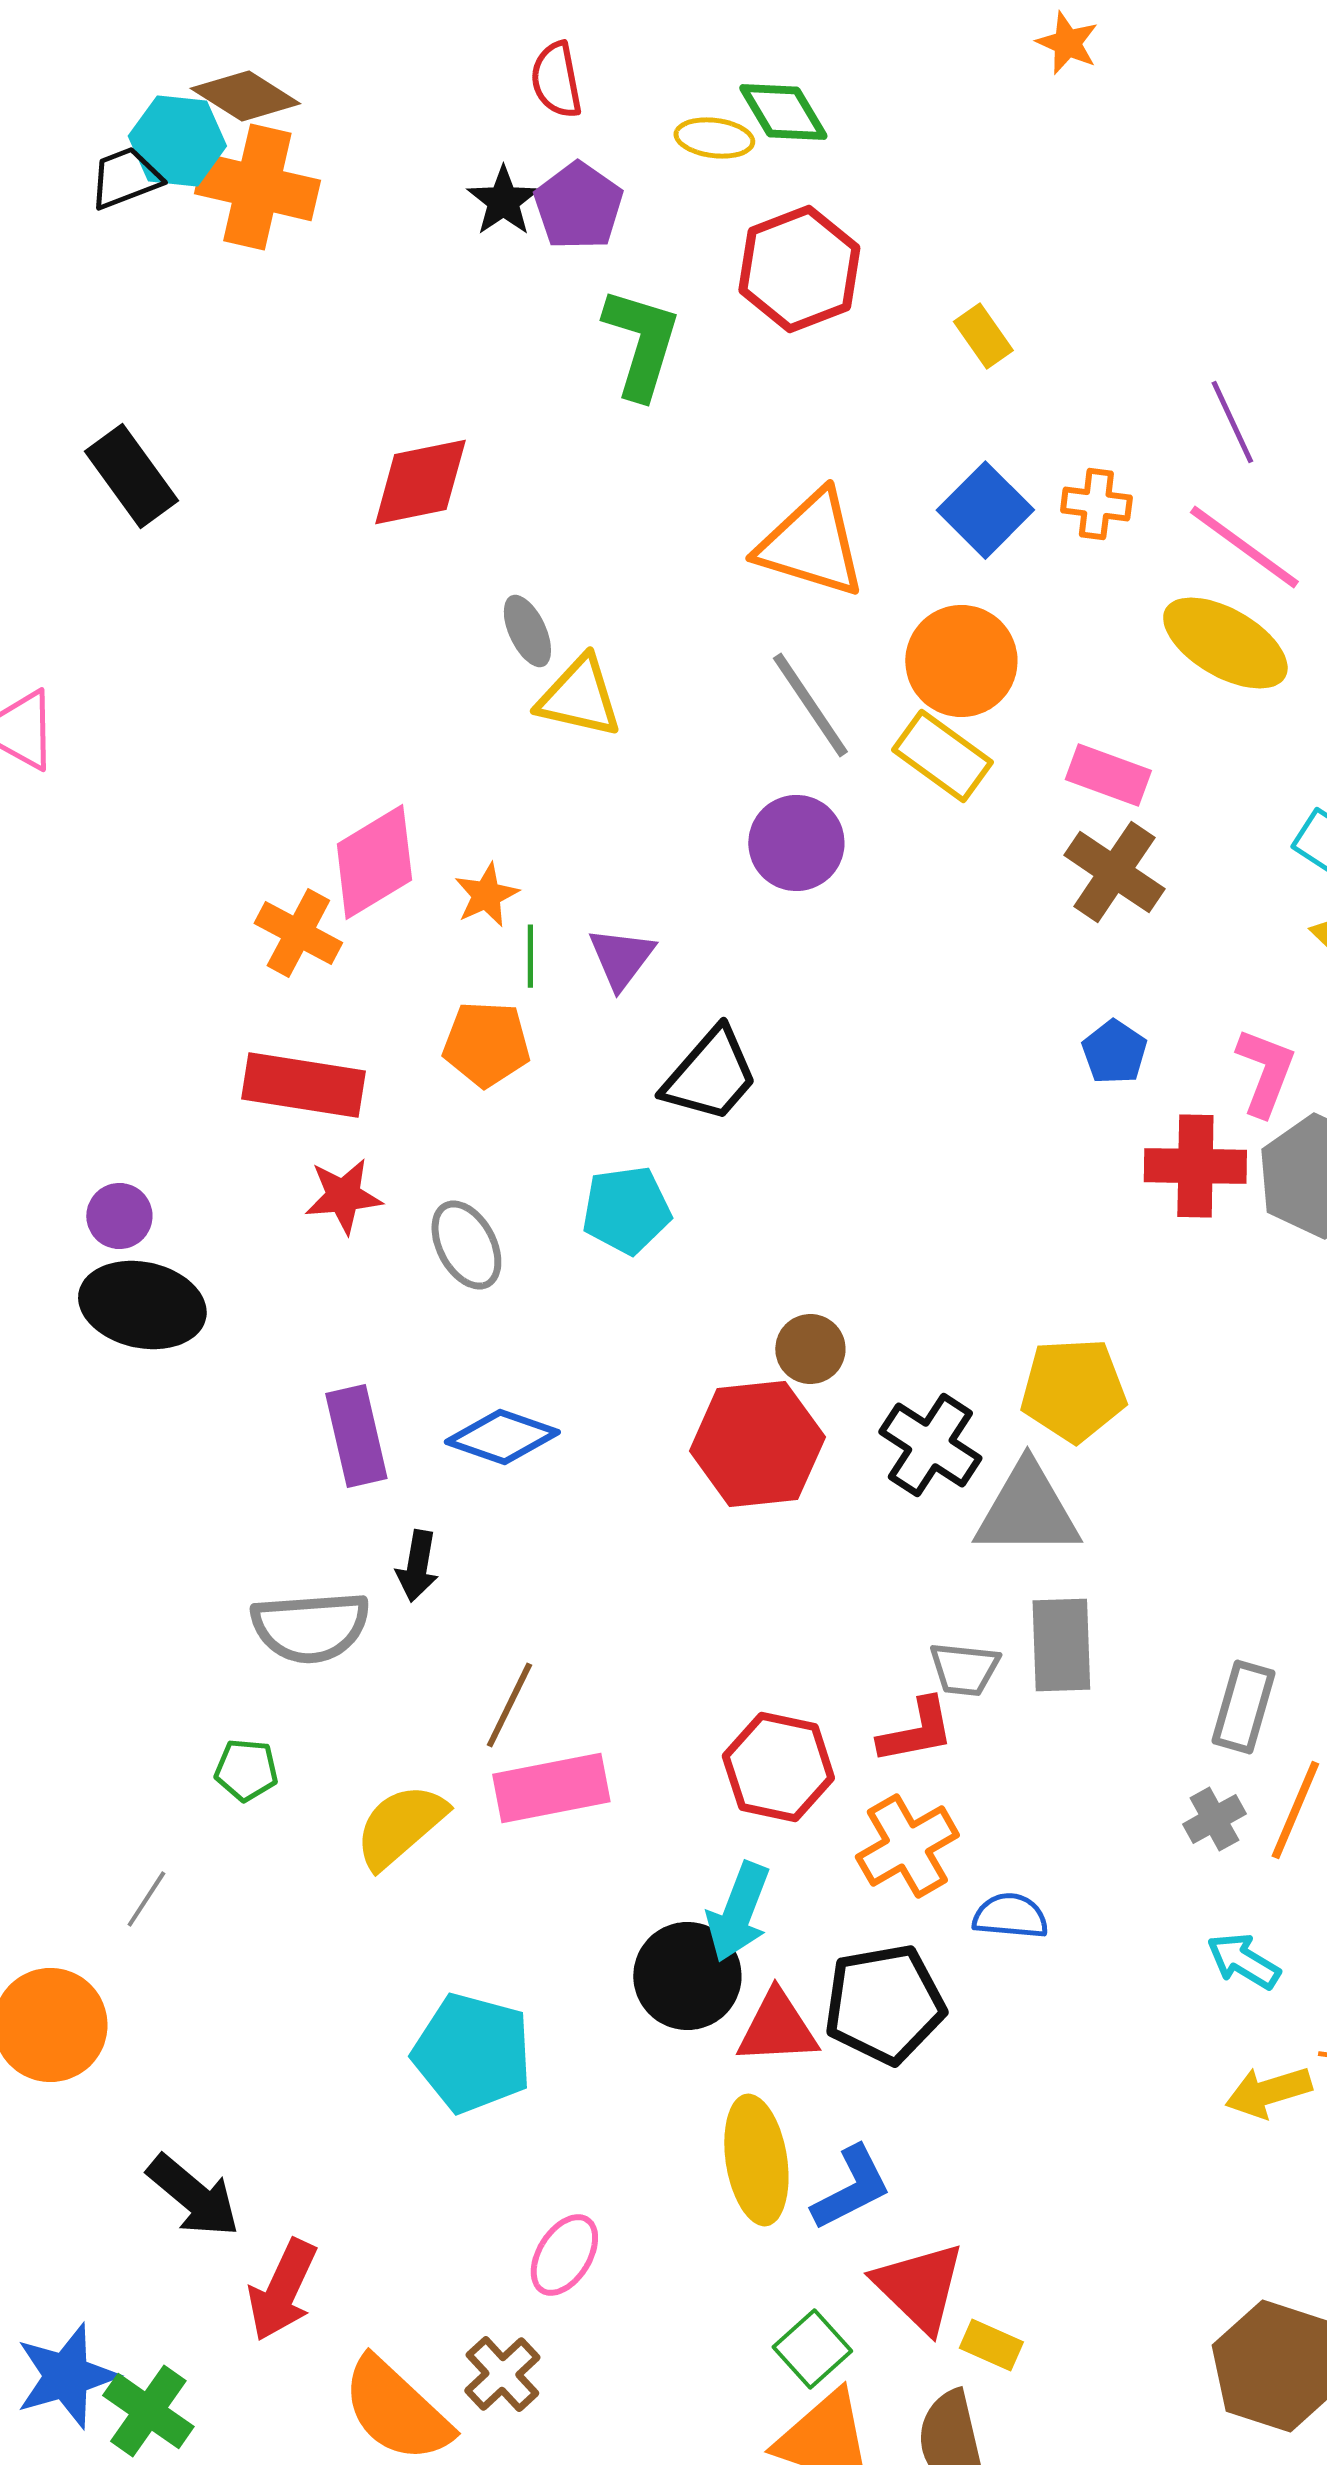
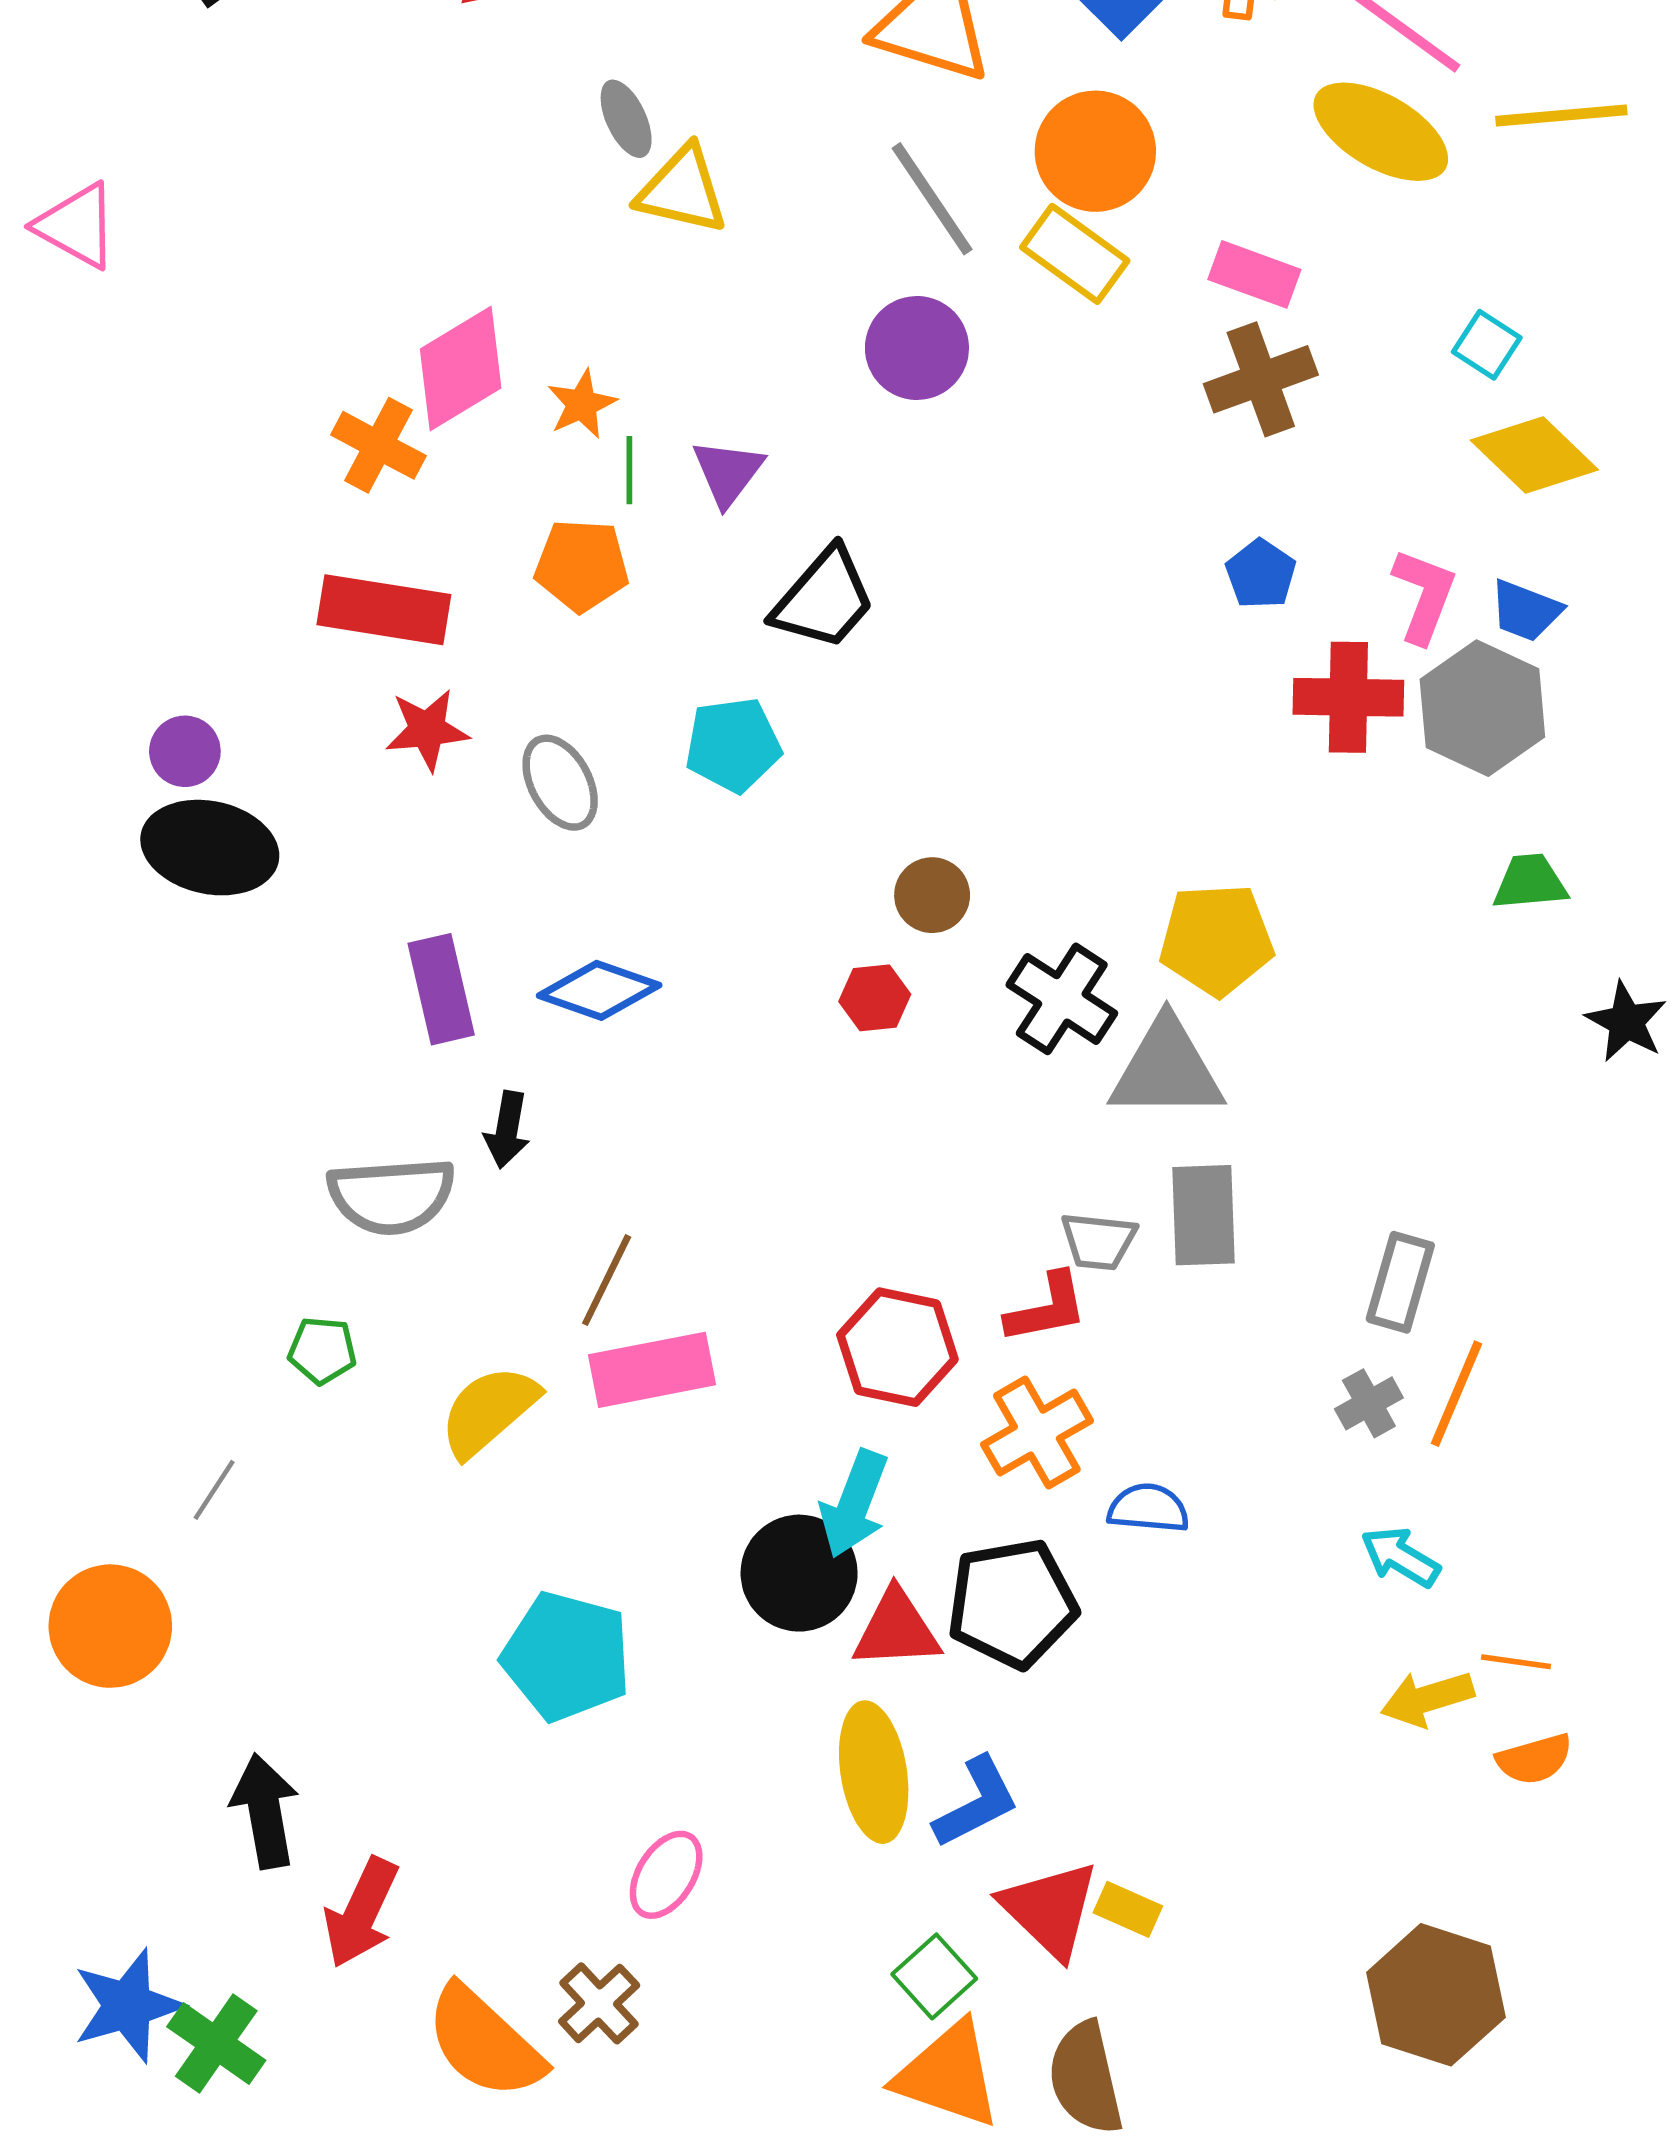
brown cross: (1114, 872) -> (1261, 379), turned 36
red hexagon: (757, 1444) -> (875, 998), size x0.5
black arrow: (193, 2196) -> (265, 1811), turned -140
yellow rectangle: (991, 2345) -> (1128, 1909), moved

